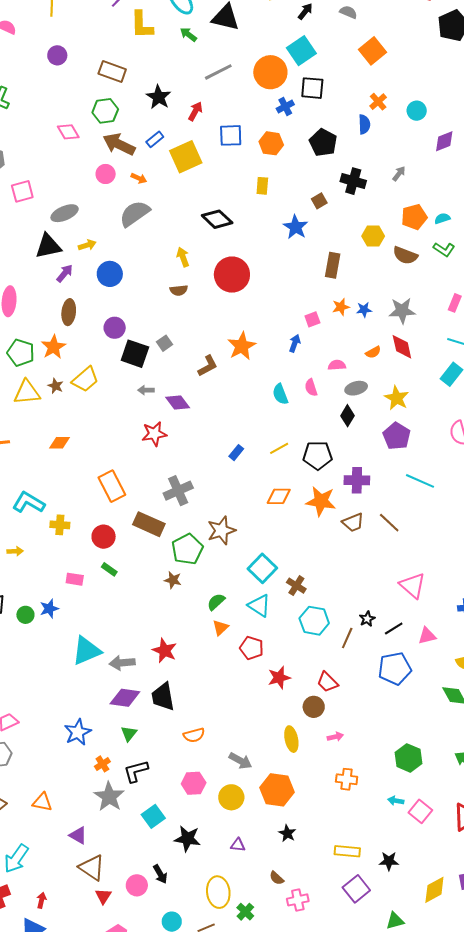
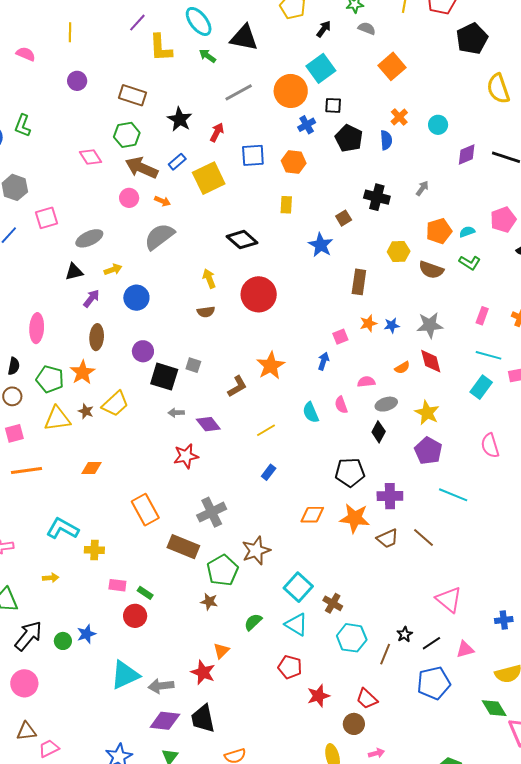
black square: (312, 88) -> (333, 105), size x0.7
black pentagon: (323, 143) -> (349, 138), moved
black triangle: (48, 246) -> (74, 272), size x0.7
gray square: (164, 343) -> (193, 365), turned -35
yellow line: (279, 448) -> (266, 430), moved
red circle: (104, 537) -> (135, 616), moved
pink rectangle: (75, 579) -> (117, 585), moved
orange triangle: (220, 628) -> (221, 651), moved

